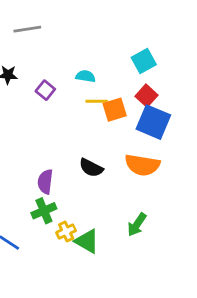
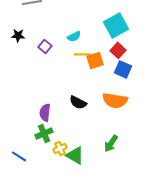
cyan square: (144, 61) -> (116, 25), size x1.4
cyan semicircle: (86, 76) -> (74, 36), turned 144
blue square: (153, 122) -> (123, 69), size x0.7

